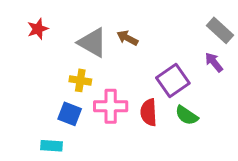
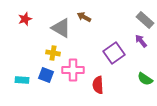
brown arrow: (127, 38) -> (84, 17), moved
red semicircle: (149, 112) -> (98, 85), moved
green semicircle: (187, 115) -> (145, 79), moved
cyan rectangle: (51, 146) -> (22, 80), moved

